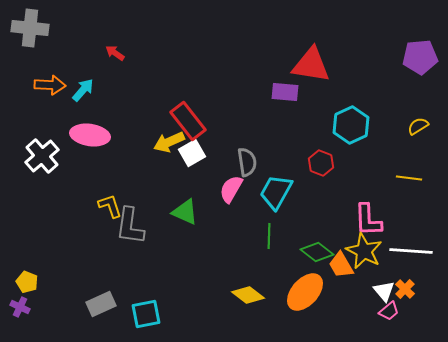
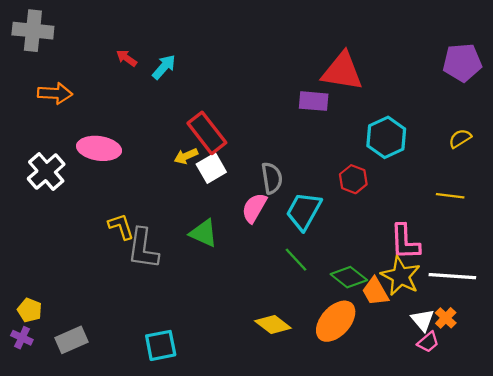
cyan arrow: (83, 90) -> (164, 67), moved
yellow arrow: (169, 142) -> (186, 156), size x0.7
green line: (269, 236) -> (296, 260), turned -45
gray rectangle: (101, 304) -> (71, 340), moved

